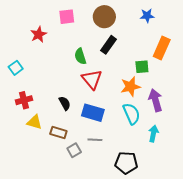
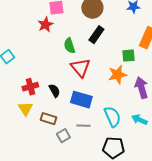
red star: (39, 34) -> (45, 25), moved
red cross: (24, 100) -> (30, 87), moved
cyan semicircle: (131, 114) -> (112, 117), moved
yellow triangle: (34, 122) -> (25, 109), turned 42
cyan arrow: (153, 134) -> (139, 120), turned -77

